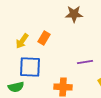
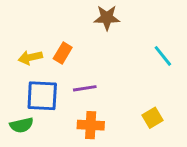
yellow arrow: (22, 41) -> (30, 57), turned 42
purple line: (85, 62) -> (85, 88), moved

